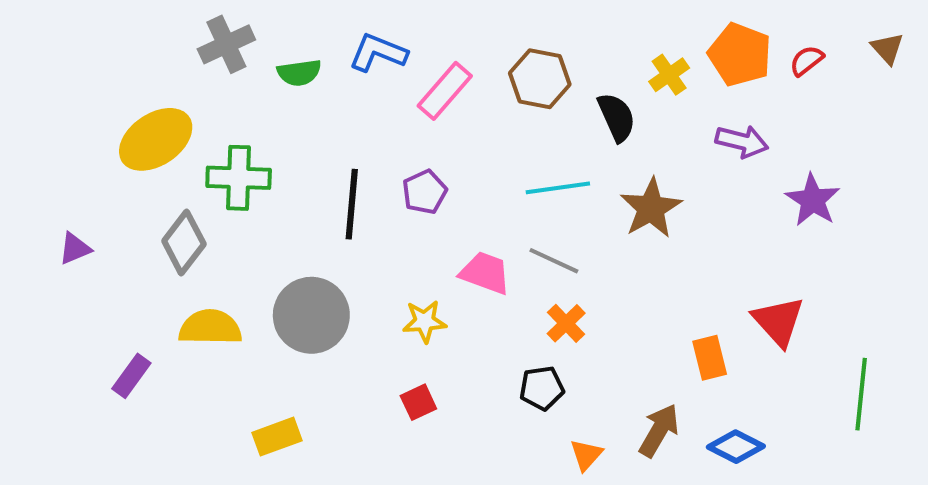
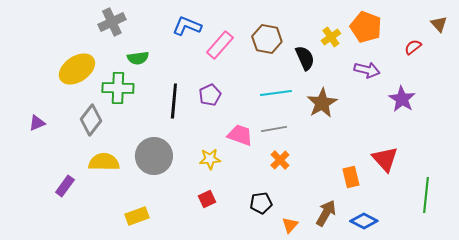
red semicircle: (807, 61) -> (413, 47), moved
green semicircle: (299, 73) -> (138, 58), moved
gray line: (554, 261) -> (274, 129), turned -35
black pentagon: (542, 388) -> (261, 203), moved

